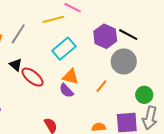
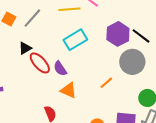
black triangle: (16, 65) -> (25, 48), turned 40
orange triangle: (70, 77) -> (68, 90), moved
purple semicircle: (66, 91) -> (60, 69), moved

